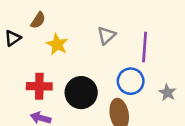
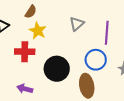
brown semicircle: (38, 20) -> (31, 12), moved
red cross: (39, 86) -> (25, 52), moved

